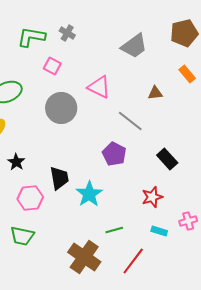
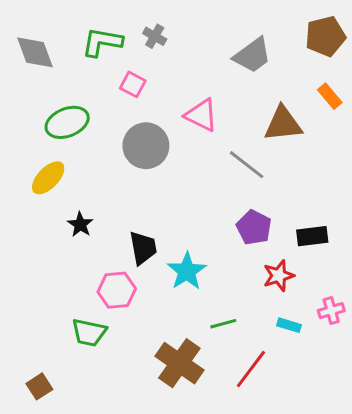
brown triangle: (155, 93) -> (283, 124), size x1.8
purple pentagon: (114, 154) -> (254, 227), moved
black rectangle: (167, 159) -> (312, 236), moved, turned -55
pink hexagon: (30, 198) -> (117, 290), moved

